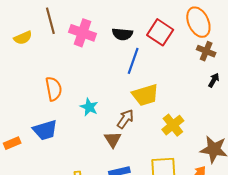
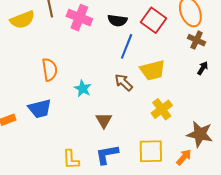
yellow semicircle: (23, 38) -> (22, 20), size x1.4
yellow trapezoid: (145, 95) -> (153, 70), moved
brown arrow: (125, 119) -> (124, 82), moved, turned -84

